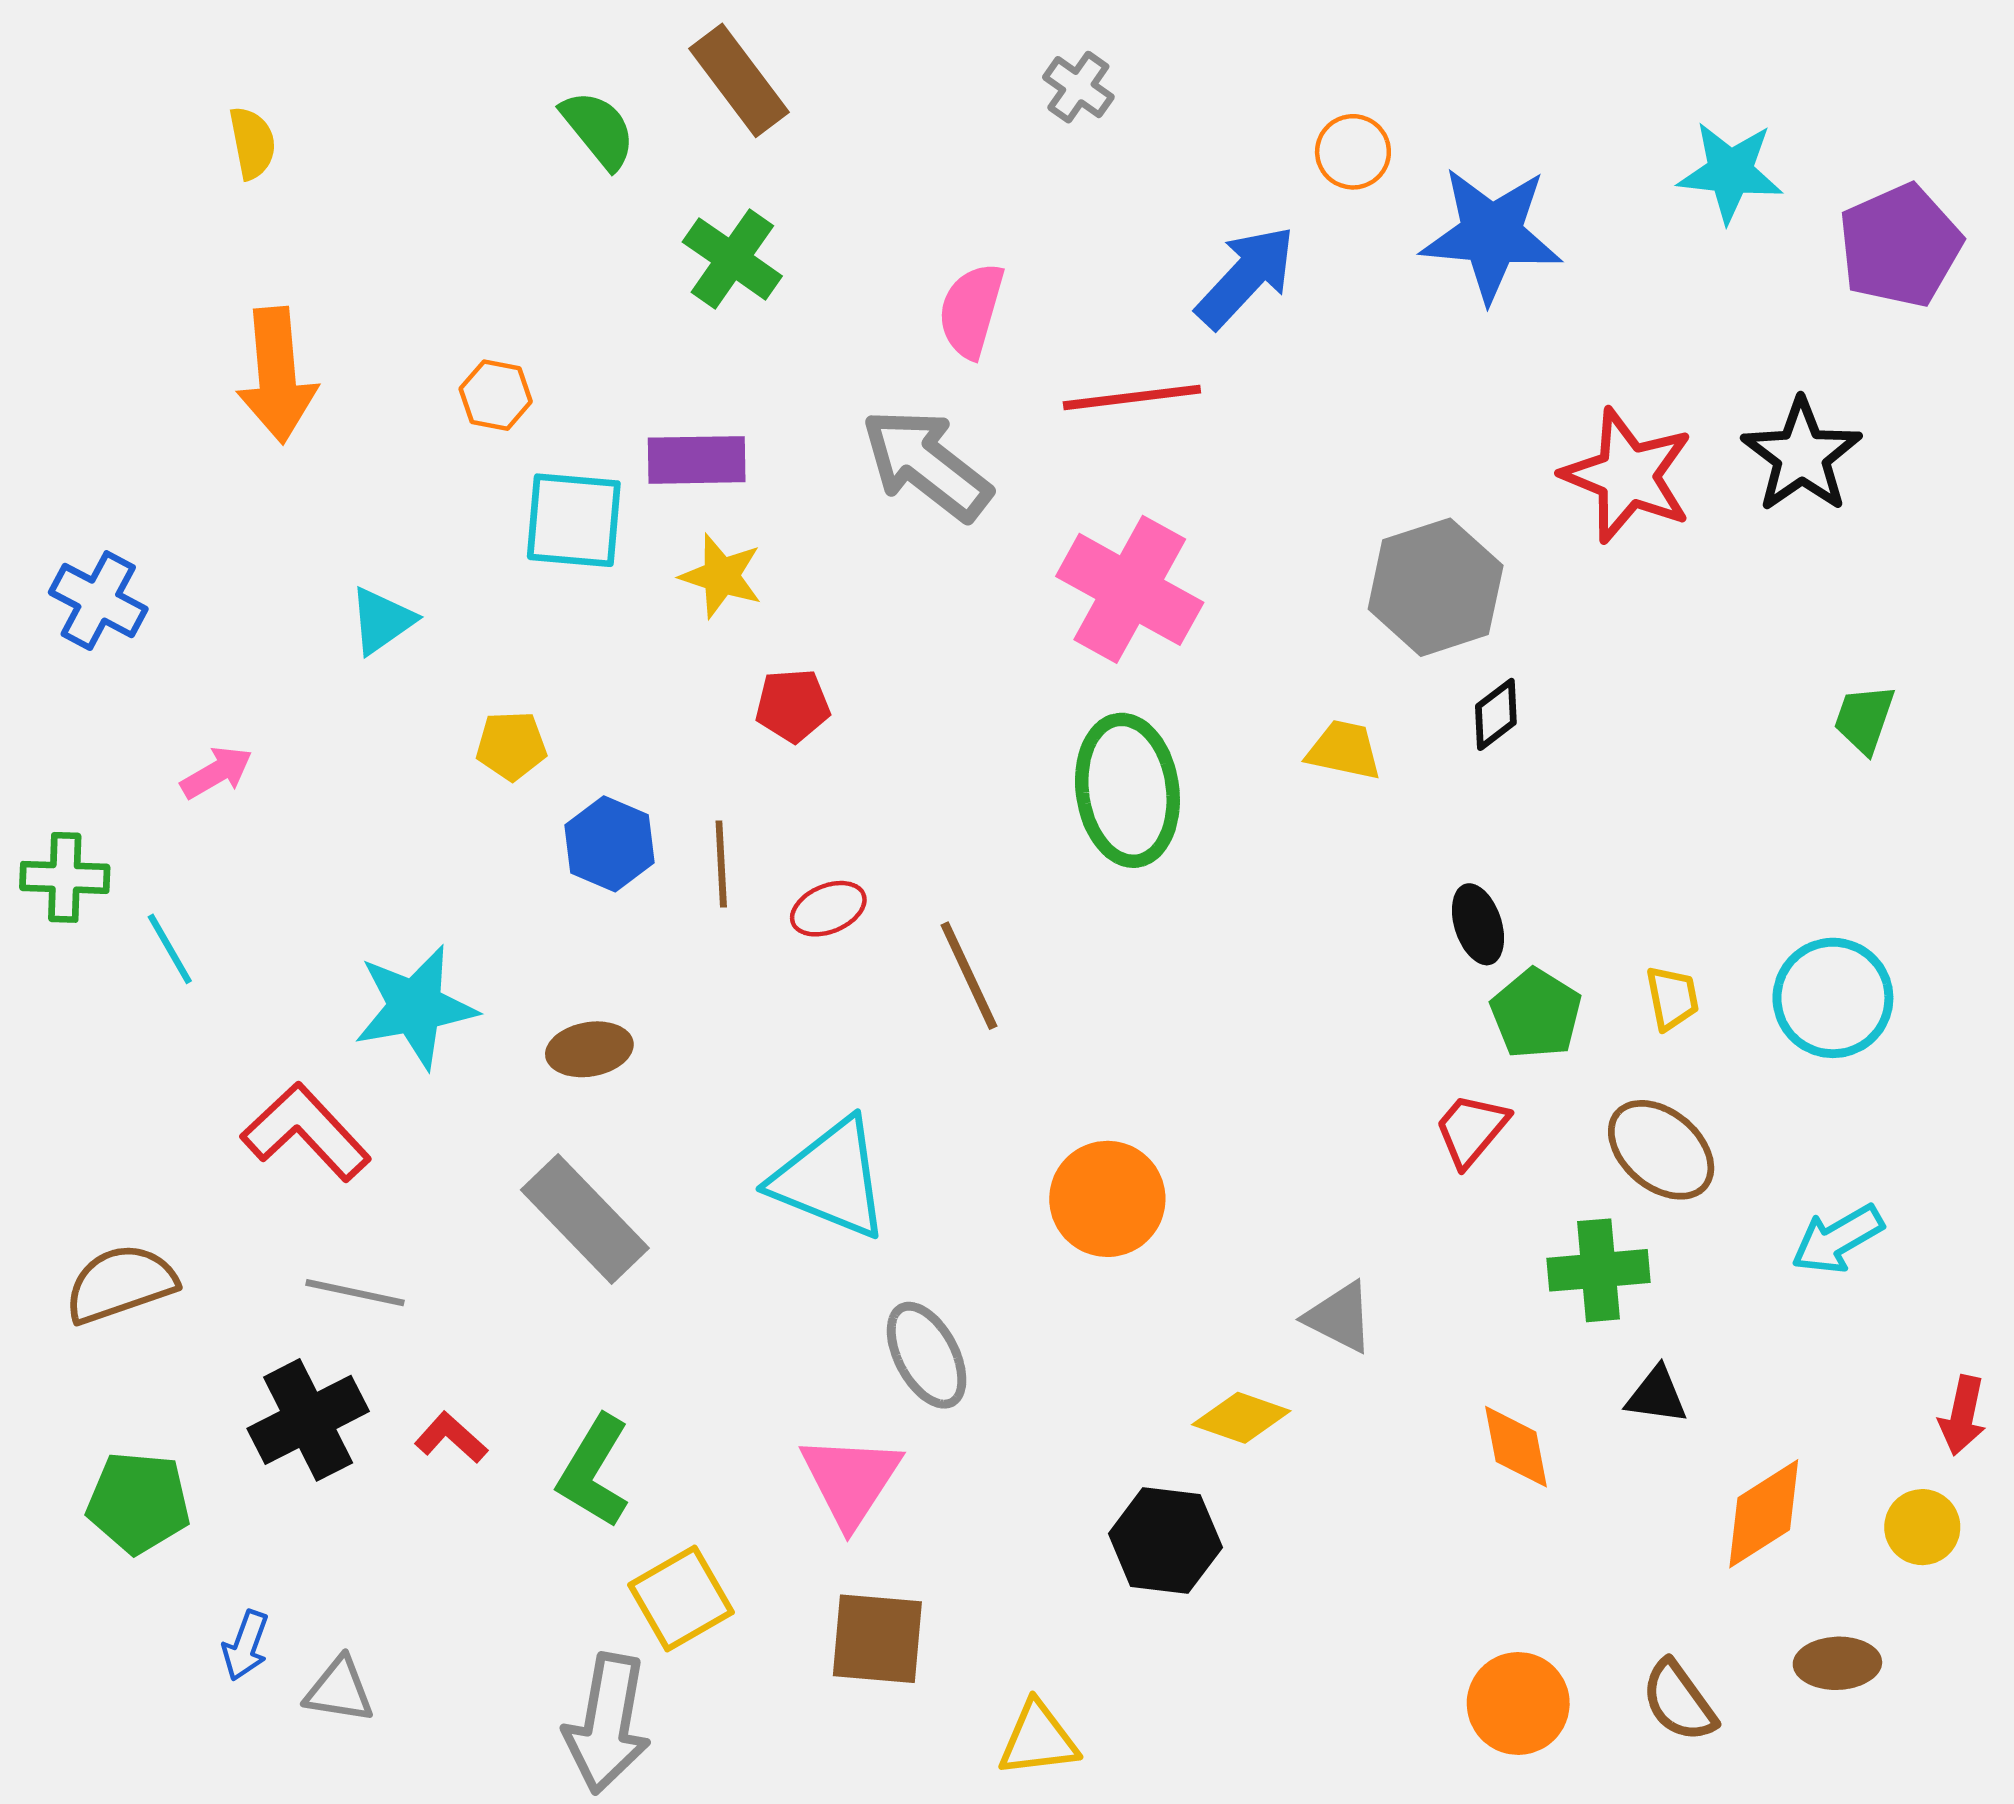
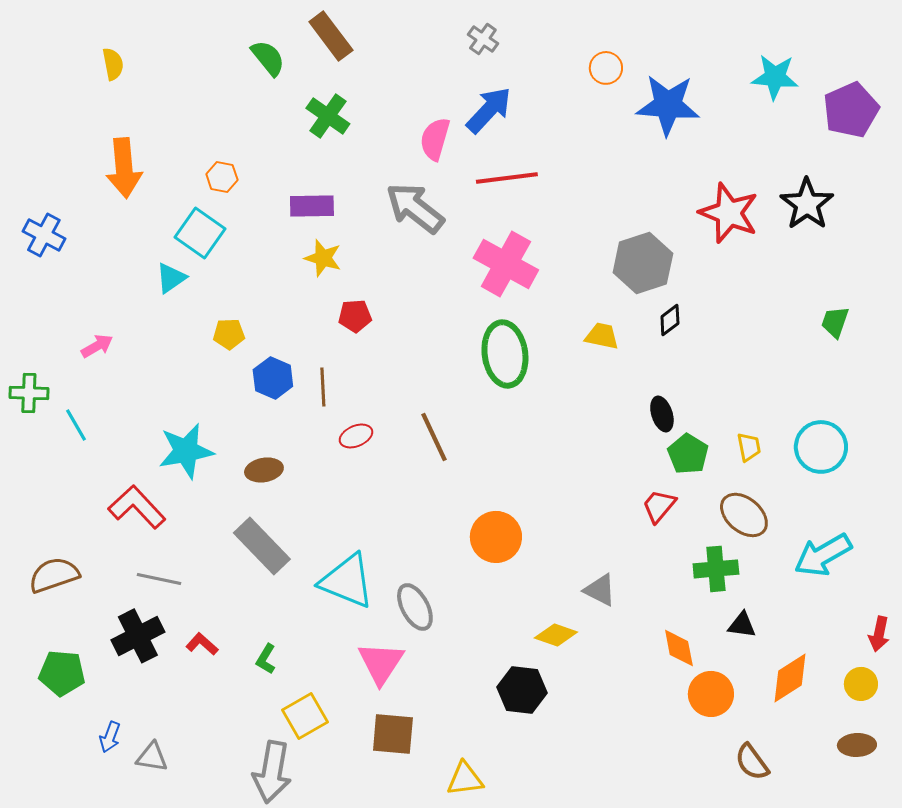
blue arrow: (1246, 277) -> (489, 110), moved
cyan square: (574, 520) -> (200, 233), moved, turned 30
blue cross: (98, 601) -> (44, 235), moved
red ellipse: (828, 909) -> (356, 436), moved
cyan triangle: (831, 1179) -> (347, 581), moved
cyan arrow: (1837, 1239) -> (823, 555), size x1.4
green L-shape: (594, 1471) -> (266, 659), size x0.6
brown ellipse: (1837, 1663) -> (857, 745), moved
orange circle: (1518, 1703) -> (711, 694), moved

